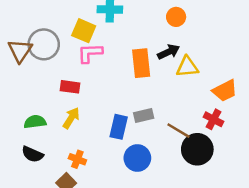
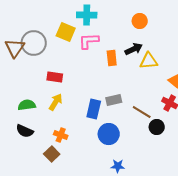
pink L-shape: (90, 53) -> (89, 41), moved
orange rectangle: (141, 63) -> (112, 58), size x0.7
black circle: (197, 149) -> (157, 127), size x0.6

